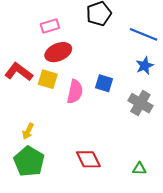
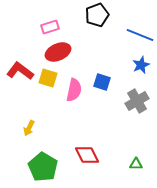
gray cross: (140, 103) -> (137, 101), turned 30
green pentagon: (29, 161) -> (43, 167), moved

